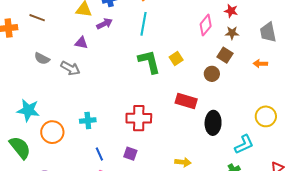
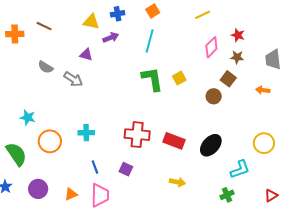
red rectangle: (186, 101) -> (174, 141), moved
cyan star: (28, 110) -> (28, 118), size x0.7
black ellipse: (213, 123) -> (211, 145), turned 35

